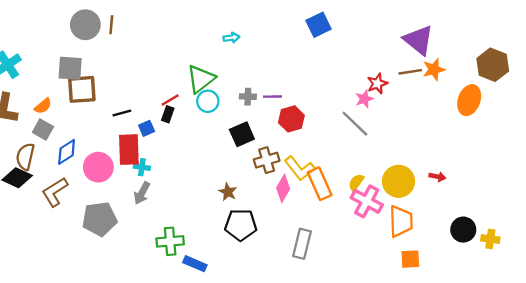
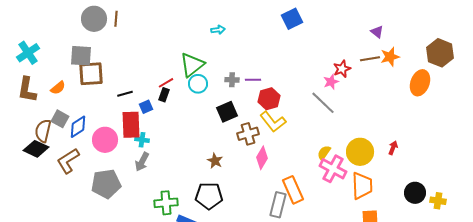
purple triangle: (419, 40) -> (377, 32), size x0.5
gray square: (43, 130) -> (60, 119), moved
yellow L-shape: (300, 168) -> (273, 122), moved
red arrow: (437, 177) -> (393, 148), turned -80
orange rectangle: (320, 184) -> (293, 190), moved
black pentagon: (241, 225) -> (209, 196), moved

